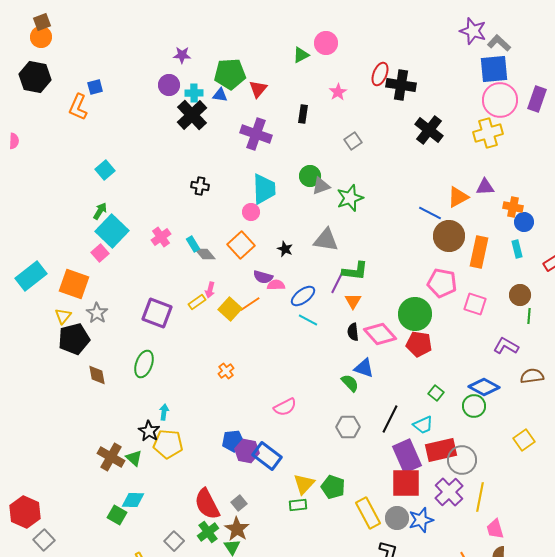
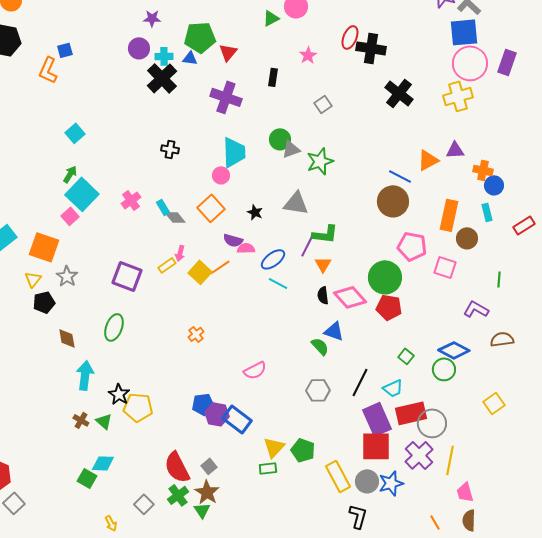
brown circle: (449, 236) -> (393, 201), moved
brown circle: (520, 295) -> (467, 238), moved
black pentagon: (74, 339) -> (44, 302), size x0.7
cyan arrow: (164, 412) -> (85, 375), moved, size x1.8
brown cross: (111, 457) -> (81, 420), size x0.6

